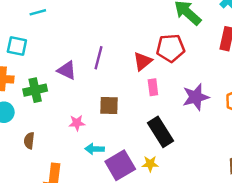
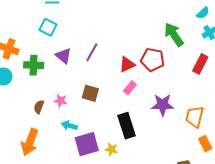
cyan square: (17, 46) -> (48, 27), moved
pink rectangle: (153, 87) -> (130, 88), turned 32
brown semicircle: (29, 141) -> (39, 107), moved

